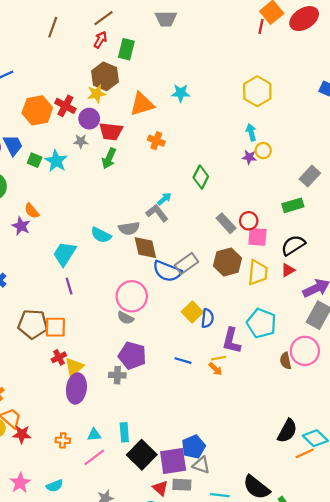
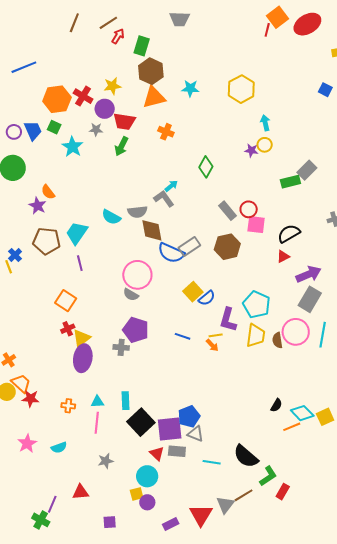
brown line: (103, 18) -> (108, 23), moved
brown hexagon: (105, 76) -> (151, 71), moved
yellow hexagon: (257, 91) -> (241, 89), moved
cyan arrow: (251, 132) -> (265, 123), moved
green square: (35, 160) -> (54, 127), moved
green rectangle: (293, 205) -> (290, 182), moved
yellow trapezoid: (258, 273) -> (256, 336), moved
blue semicircle: (207, 318) -> (207, 298), turned 42
brown pentagon: (33, 324) -> (46, 241), moved
orange square: (55, 327) -> (66, 301), turned 30
black semicircle: (287, 431) -> (276, 405), size x0.6
pink line: (94, 457) -> (97, 423), turned -50

